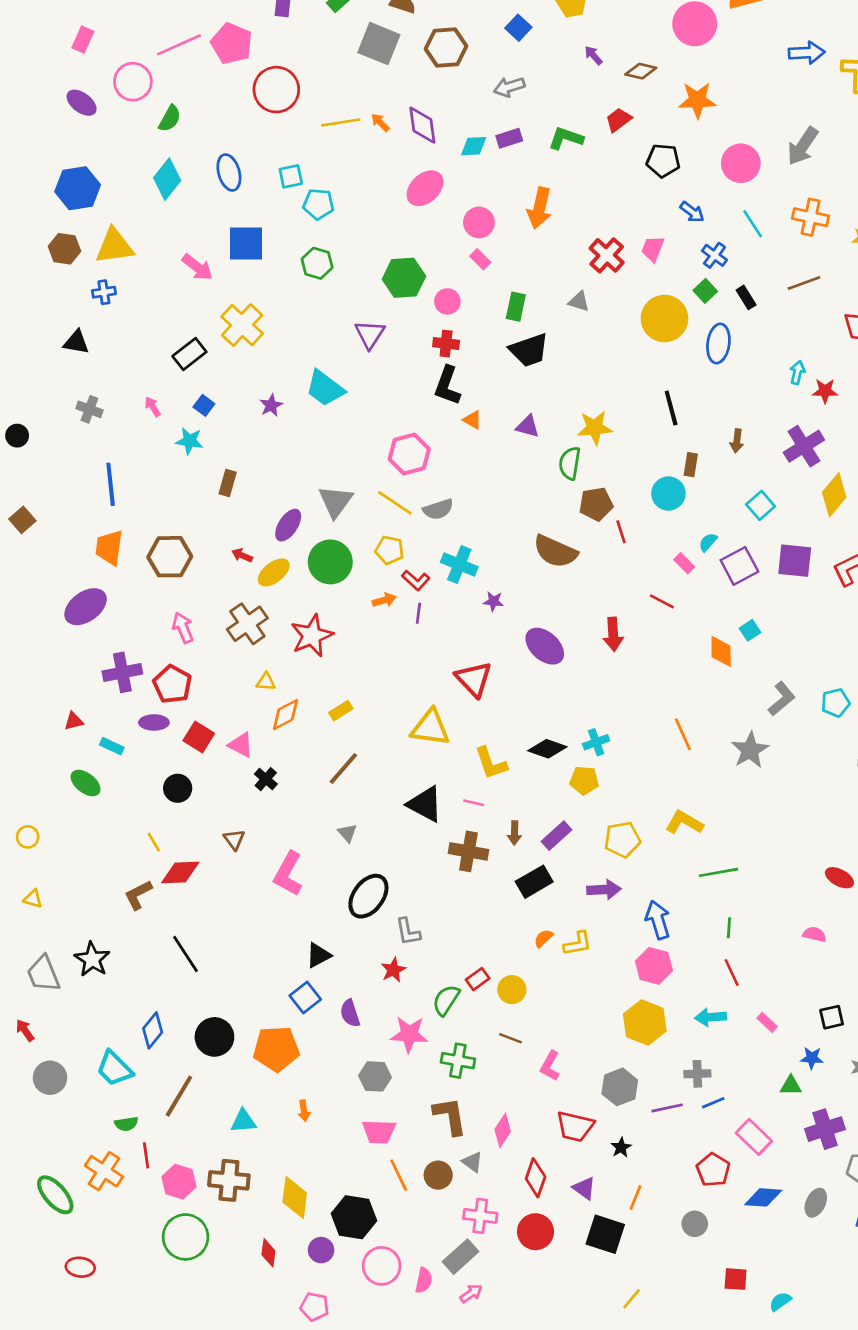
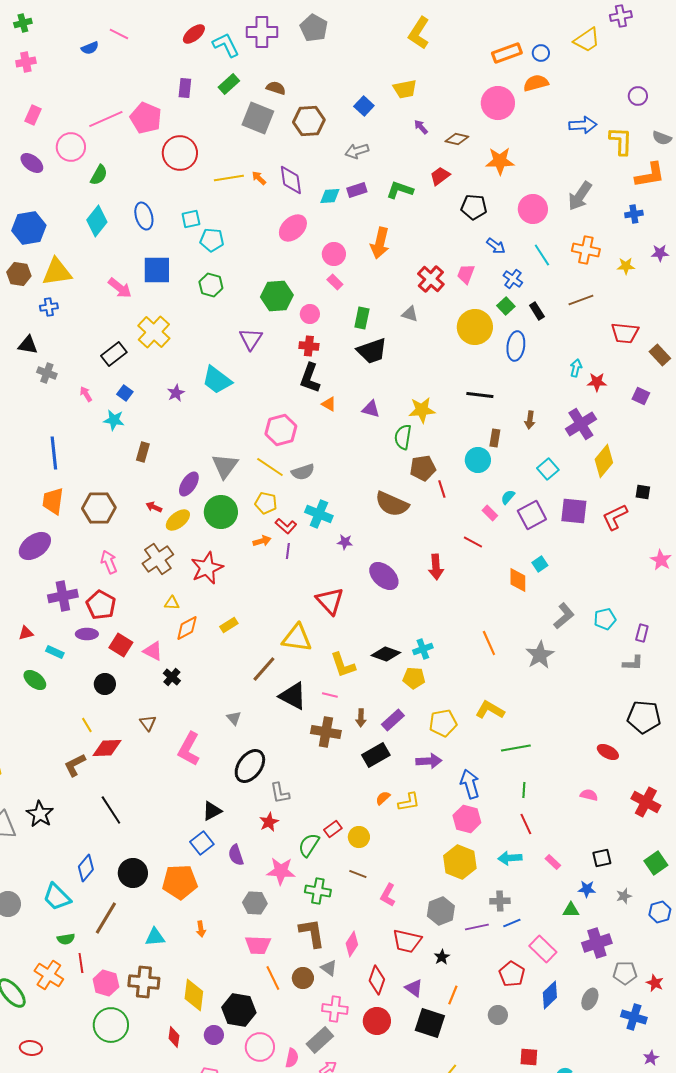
black line: (671, 408) -> (480, 395), turned -68
gray cross: (89, 409) -> (47, 373), moved
brown line: (343, 769) -> (264, 669), moved
blue diamond: (763, 1197) -> (550, 995), turned -48

